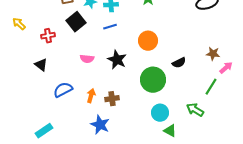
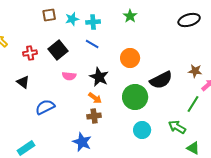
black square: (76, 22) -> (58, 50), moved
blue line: (110, 27) -> (92, 44), turned 48
black semicircle: (179, 63) -> (161, 80), size x1.6
orange arrow: (91, 96) -> (95, 98), moved, turned 112
green triangle: (170, 131) -> (193, 148), moved

